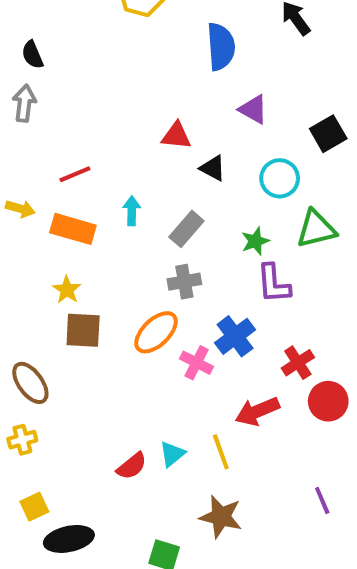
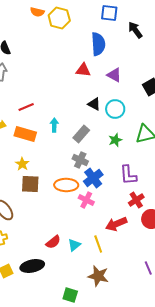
red triangle: (176, 136) -> (83, 70), moved
cyan circle: (280, 178) -> (115, 109), moved
gray cross: (184, 282) -> (80, 160), turned 35
purple L-shape: (274, 284) -> (128, 175), moved
orange ellipse: (156, 332) -> (66, 185), turned 45
blue cross: (235, 336) -> (93, 178), moved
red semicircle: (132, 466) -> (53, 242), moved
black ellipse: (69, 539) -> (32, 266), moved

